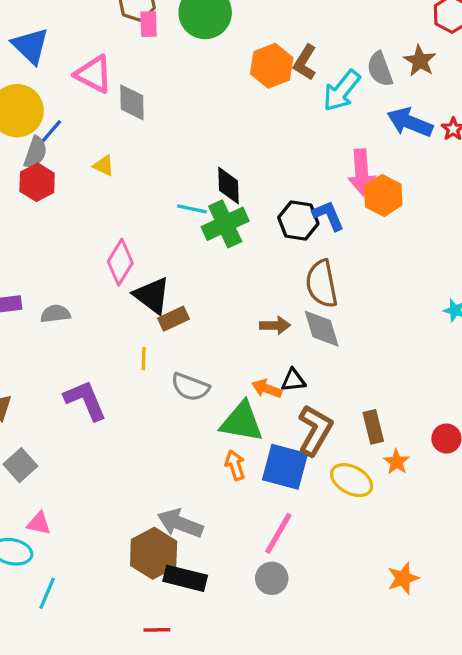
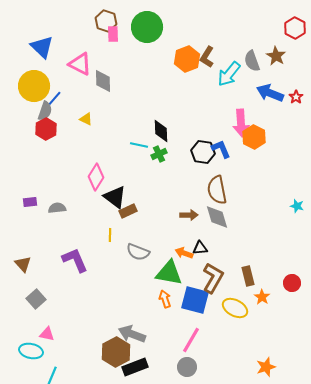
green cross: (225, 224) -> (159, 154), size x0.6
black rectangle: (185, 578) -> (135, 367), turned -35

